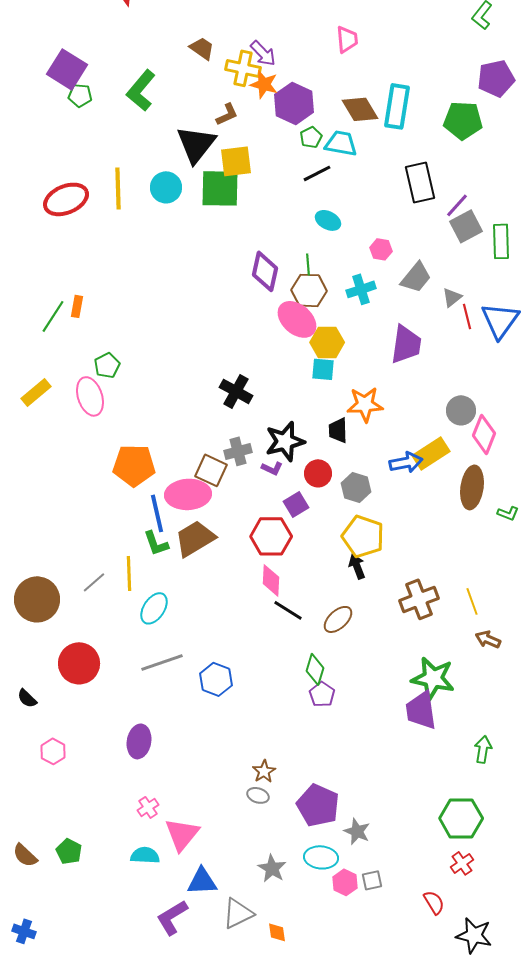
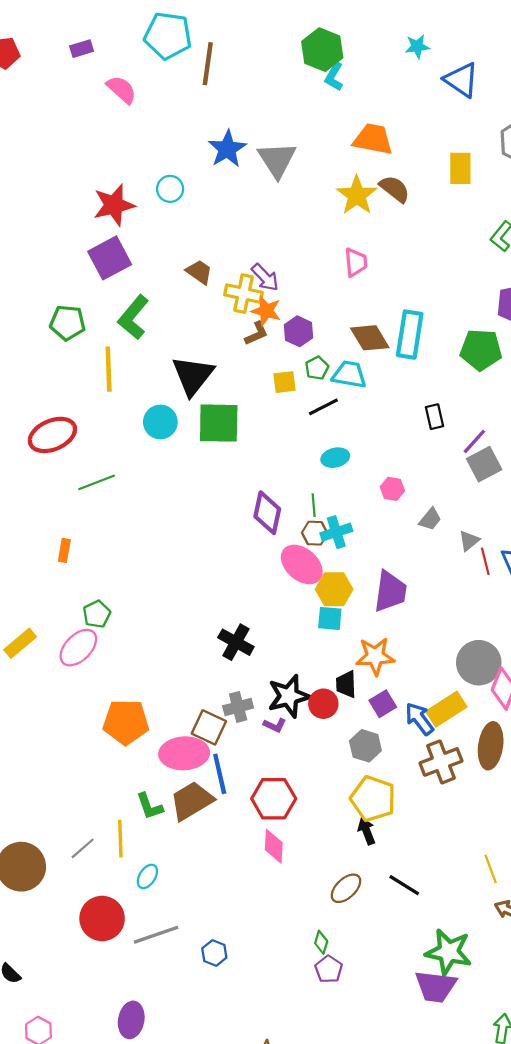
purple square: (67, 69) -> (110, 258), moved, turned 30
green pentagon: (80, 95) -> (68, 323), size x1.4
purple hexagon: (294, 103) -> (299, 331), size x0.7
brown L-shape: (227, 114) -> (256, 334), moved
yellow square: (236, 161) -> (284, 382), moved, size x0.7
black rectangle: (420, 182) -> (435, 417), size x0.6
yellow line: (118, 188) -> (109, 369), moved
cyan ellipse: (328, 220) -> (335, 458), turned -40
gray trapezoid: (416, 277) -> (430, 519), size x0.7
cyan cross: (361, 289) -> (336, 532), moved
brown hexagon: (309, 290) -> (315, 533), size x0.7
green line: (53, 316) -> (97, 482), moved, turned 36
purple trapezoid: (406, 344) -> (390, 591), moved
pink ellipse: (90, 396) -> (78, 648), turned 63
gray circle: (461, 410) -> (479, 663), size x1.4
blue arrow: (406, 462) -> (419, 719), turned -116
red circle: (318, 473) -> (323, 704), moved
purple square: (296, 504) -> (383, 704), moved
blue line: (157, 513) -> (220, 774), moved
brown cross: (419, 599) -> (441, 762), moved
cyan ellipse: (154, 608) -> (147, 876), size x0.7
black line: (288, 610) -> (404, 885), moved
red circle: (79, 663) -> (102, 918), moved
green diamond: (315, 669) -> (321, 942), size x0.7
blue hexagon: (216, 679) -> (214, 953), size x0.7
purple trapezoid: (421, 710) -> (436, 986), turned -75

